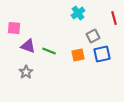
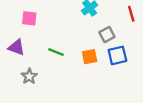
pink square: (14, 28) -> (29, 18), moved
purple triangle: (28, 46) -> (16, 47), moved

